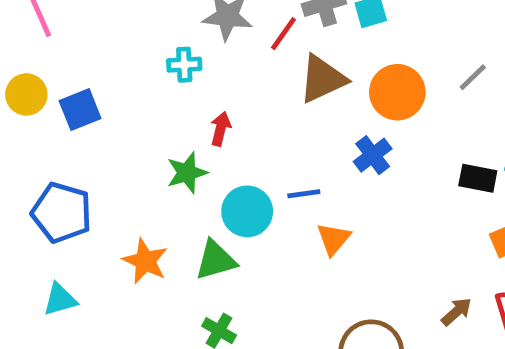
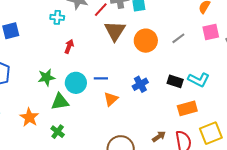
brown triangle: (322, 79) -> (115, 31), turned -40
blue cross: (373, 155) -> (140, 84), moved
green star: (187, 173) -> (46, 77), moved
orange star: (145, 261) -> (29, 117), moved

